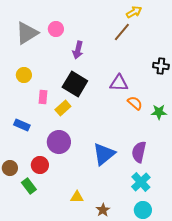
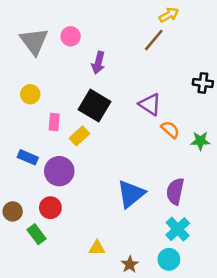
gray triangle: (27, 33) -> (34, 41), turned -35
purple triangle: (119, 83) -> (150, 104), turned 30
purple circle: (59, 142) -> (59, 171), moved
cyan circle: (143, 210) -> (169, 259), moved

